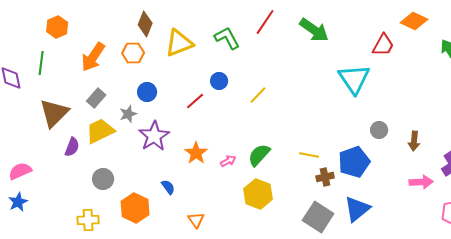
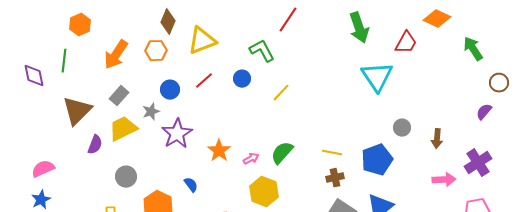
green arrow: (314, 30) -> (359, 28), moved, turned 36
green L-shape: (227, 38) -> (262, 51), moved
red line: (195, 101) -> (204, 81), moved
brown cross: (325, 177) -> (335, 178), moved
yellow hexagon: (258, 194) -> (264, 192), moved

